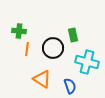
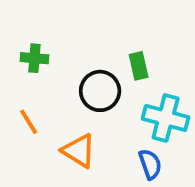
orange line: (27, 49) -> (29, 122), moved, turned -40
blue semicircle: (70, 86) -> (150, 164), moved

